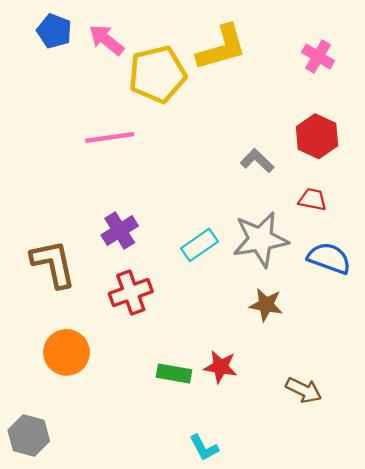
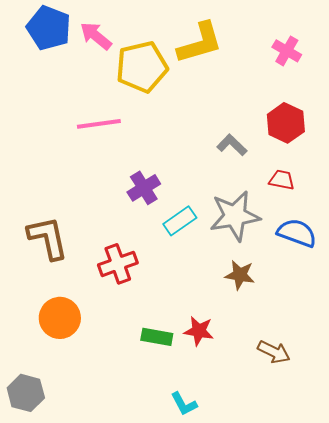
blue pentagon: (54, 31) -> (49, 28), size x1.4
purple cross: (120, 231) -> (144, 188), moved

